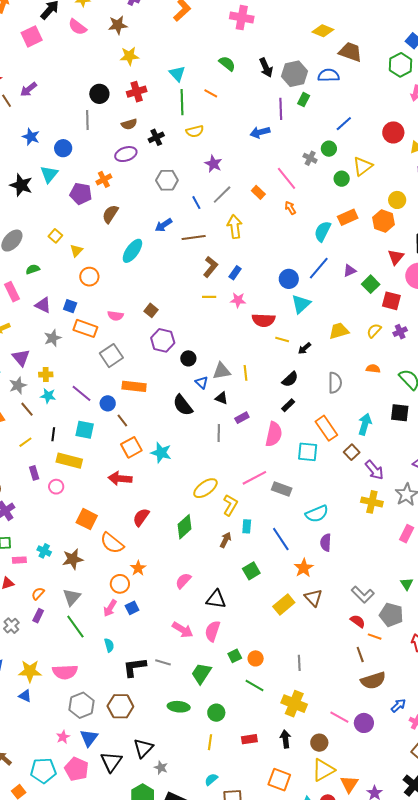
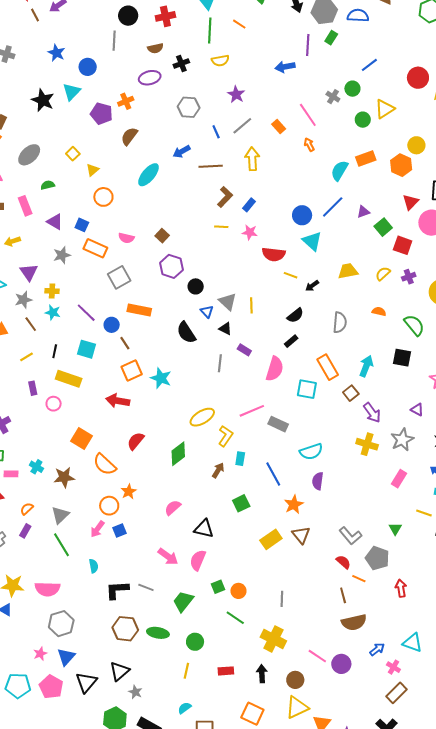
cyan triangle: (301, 304) -> (312, 241), turned -40
gray triangle: (222, 371) -> (228, 302), turned 48
purple rectangle: (242, 418) -> (244, 350), turned 56
brown hexagon: (120, 706) -> (125, 629), moved

